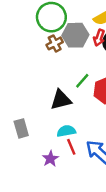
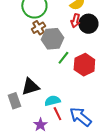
gray hexagon: (75, 35) -> (52, 39), moved
black triangle: (61, 100) -> (30, 87), moved

